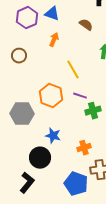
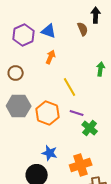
brown semicircle: (86, 25) -> (83, 29), moved, turned 32
green cross: (93, 111) -> (90, 128), turned -35
gray hexagon: (22, 114) -> (19, 106), moved
orange cross: (84, 148) -> (81, 165), size x1.5

